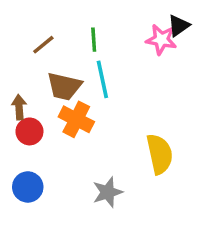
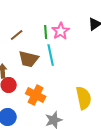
pink star: (161, 40) -> (61, 31), moved, turned 30
orange cross: (76, 119) -> (36, 95), moved

